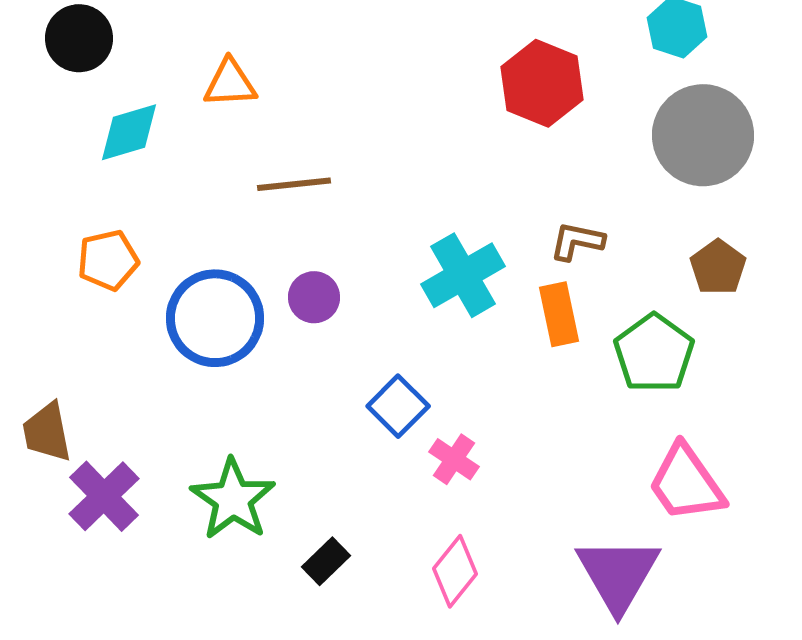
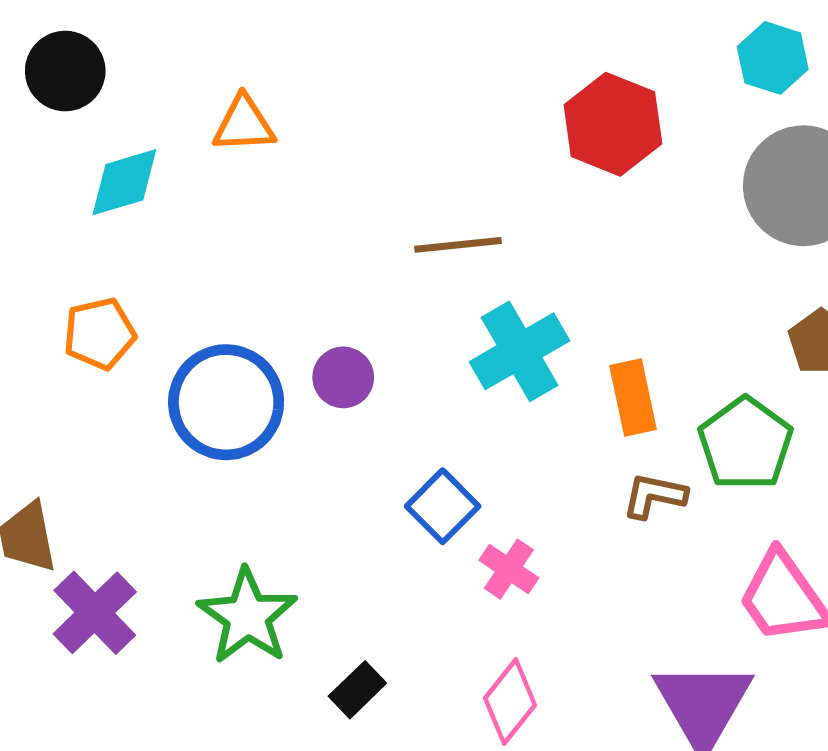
brown line: (294, 184) -> (458, 245), moved
brown L-shape: (577, 241) -> (654, 496), moved

